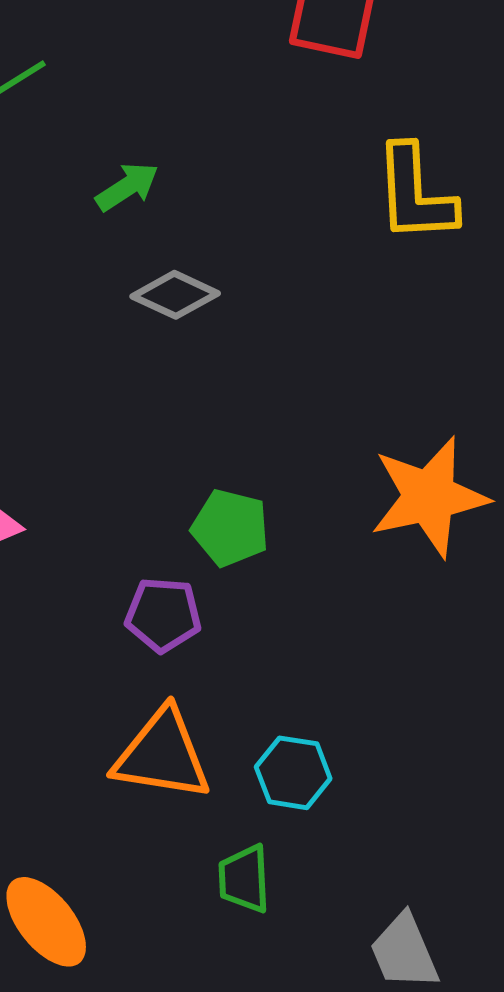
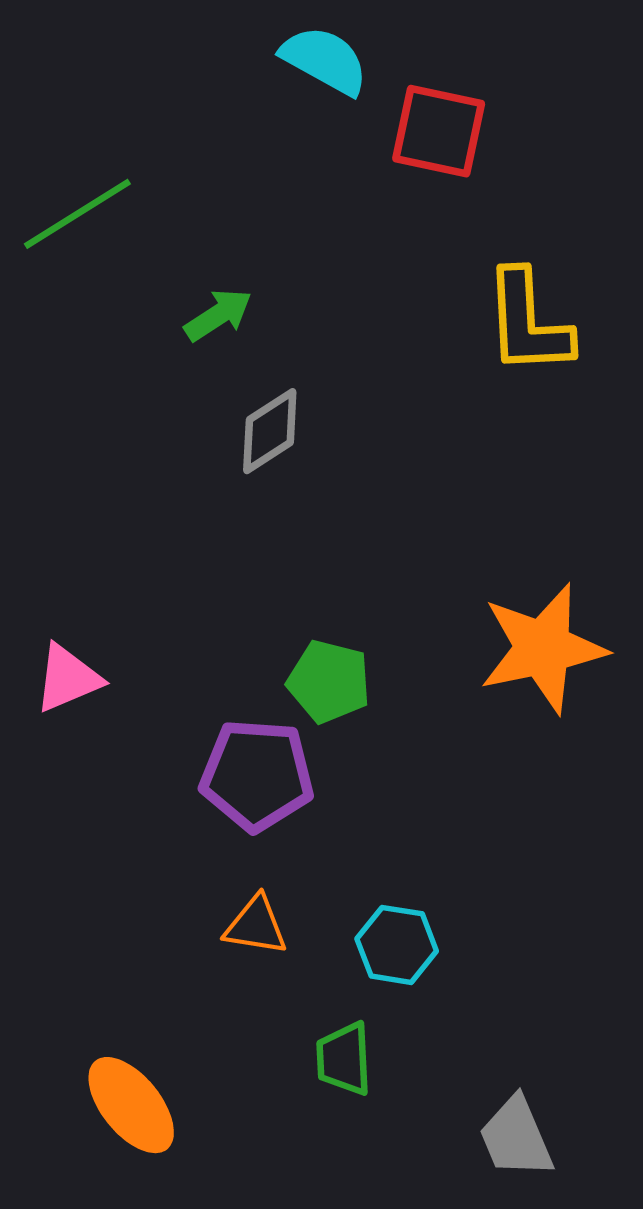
gray diamond: (175, 295) -> (270, 431), turned -58
purple pentagon: (163, 615) -> (257, 775), size x1.4
orange triangle: (162, 755) -> (256, 926), size x0.6

